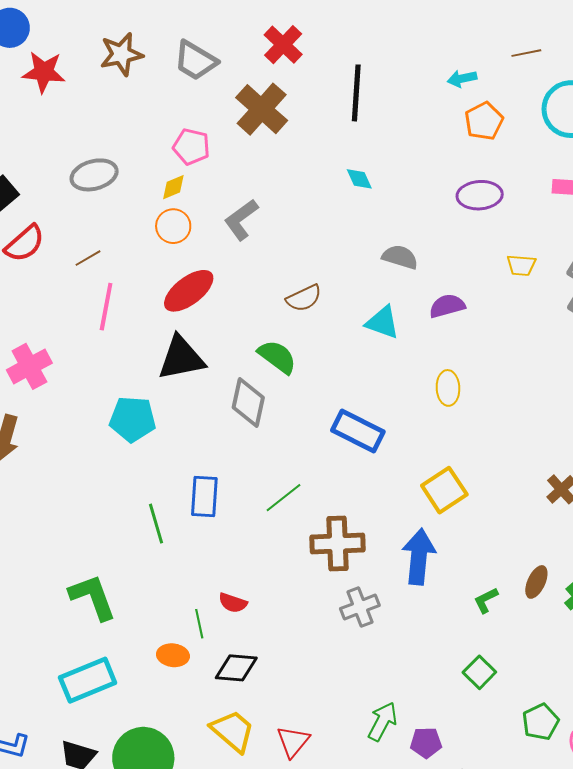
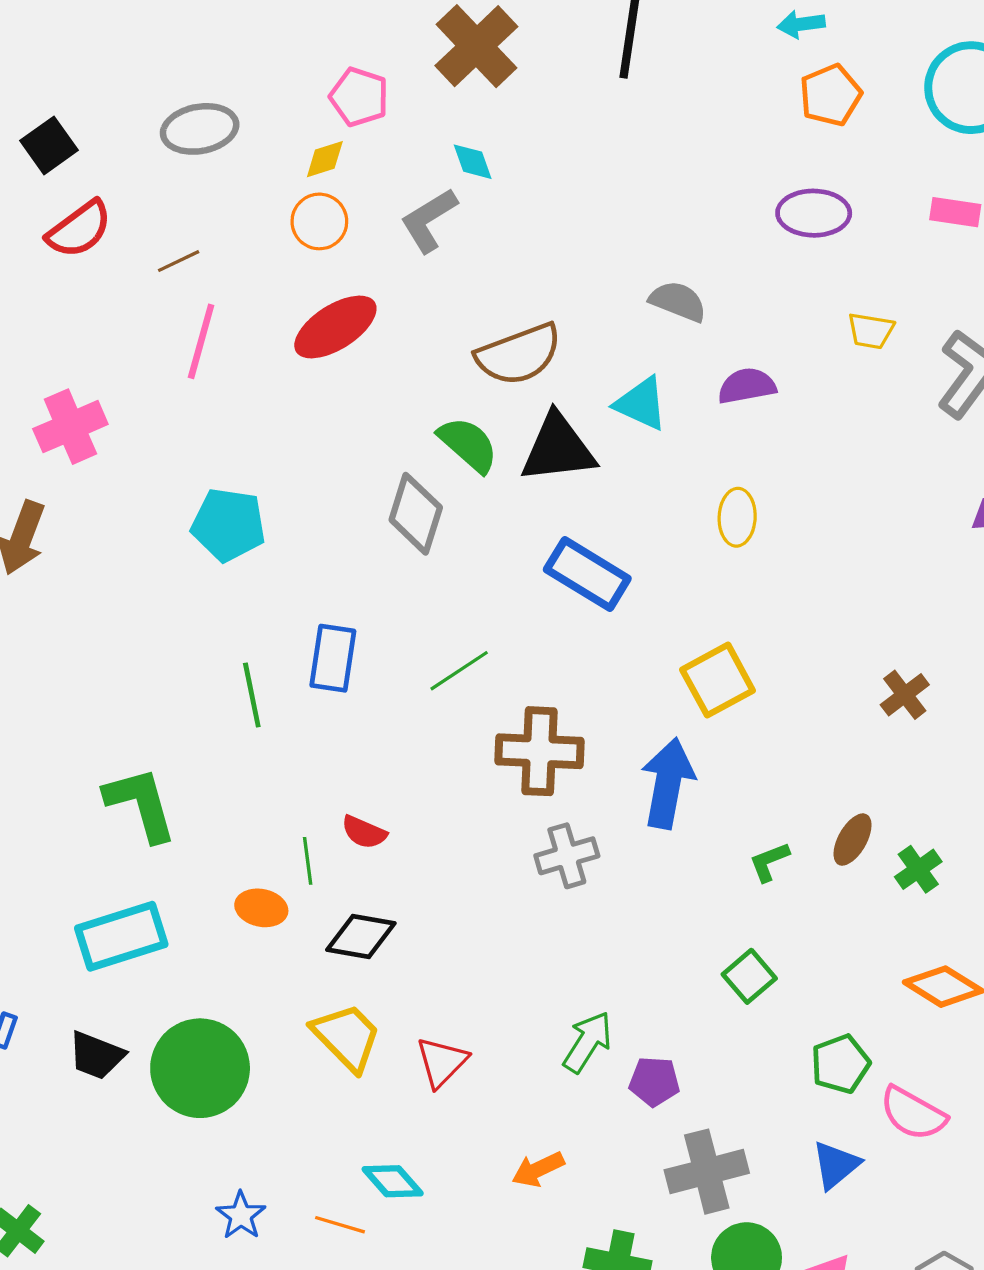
cyan diamond: (359, 179) -> (473, 162), moved
brown semicircle: (304, 298) -> (519, 354), size x1.5
black triangle: (181, 358) -> (558, 448), moved

